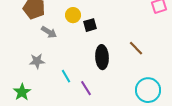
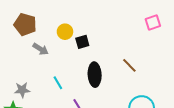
gray star: (37, 61) -> (22, 90), moved
cyan line: (66, 76) -> (58, 83), moved

